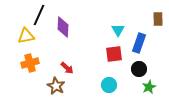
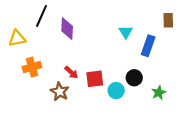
yellow triangle: (26, 36) -> (17, 38), moved
red square: (114, 54) -> (95, 79), moved
black circle: (139, 69) -> (134, 78), moved

